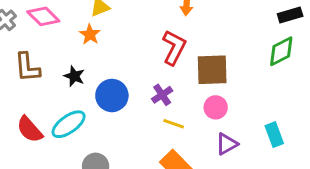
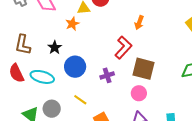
brown L-shape: (27, 67) -> (23, 45), moved
cyan ellipse: (69, 124) -> (42, 77), turned 35
yellow line: (174, 124) -> (80, 100), moved

